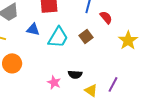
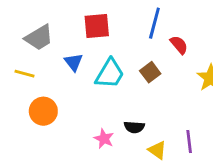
blue triangle: (33, 29) -> (74, 62), turned 40
purple line: (113, 84) -> (189, 141), turned -35

